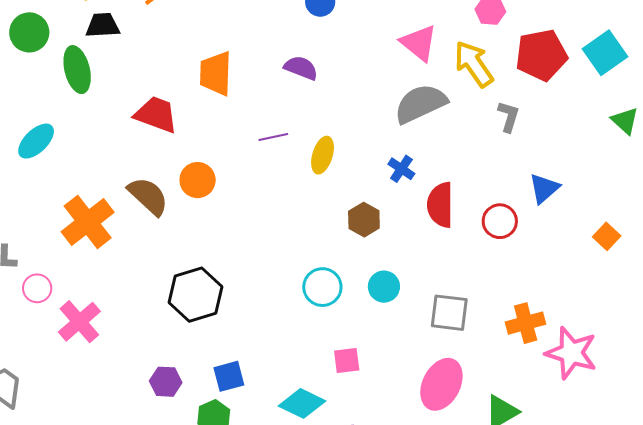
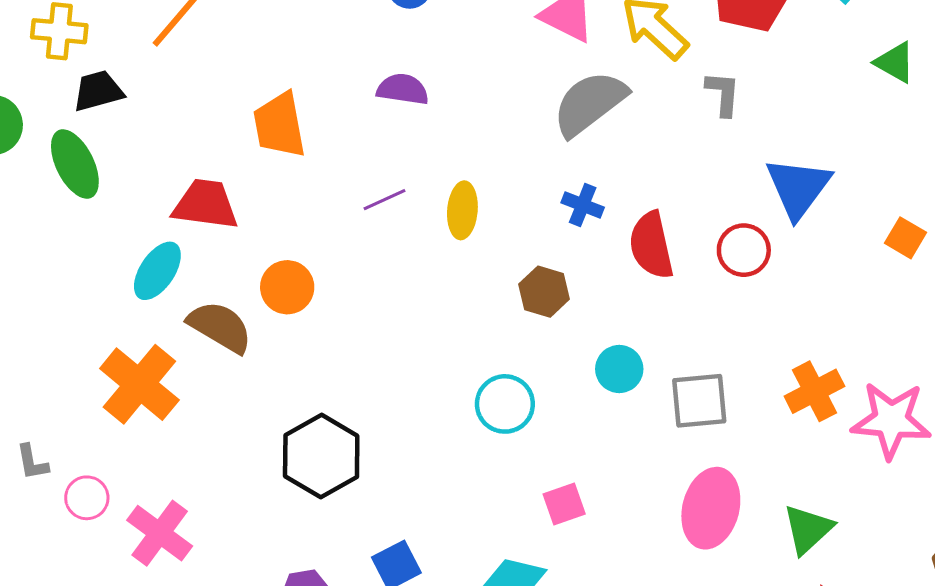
cyan ellipse: (36, 141) -> (157, 271), moved
blue triangle: (544, 188) -> (798, 188), size x1.4
cyan circle: (384, 287) -> (619, 369), moved

